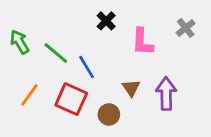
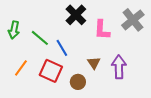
black cross: (106, 21) -> (76, 15), size x1.5
gray cross: (186, 28) -> (133, 20), size x1.6
green arrow: (20, 42) -> (14, 30), turned -138

